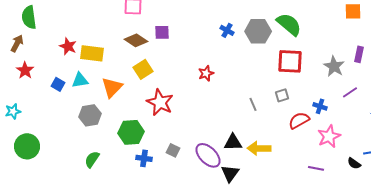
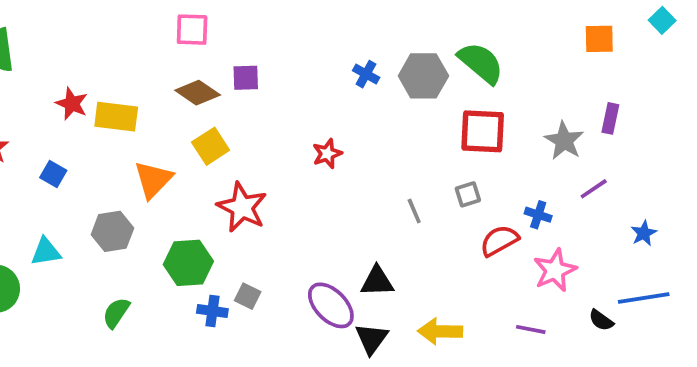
cyan triangle: (80, 80) -> (46, 252), moved
yellow arrow: (259, 148) -> (440, 331), moved
gray square: (173, 150) -> (248, 296), moved

